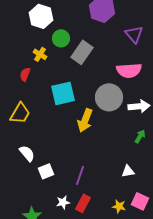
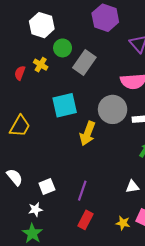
red semicircle: (25, 74) -> (20, 73), moved
white semicircle: (27, 153) -> (15, 177), moved
white star: (63, 202) -> (35, 209), moved

